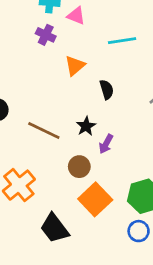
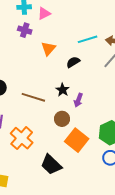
pink triangle: (76, 16) -> (44, 13), turned -40
cyan line: (122, 41) -> (88, 39), moved
black semicircle: (107, 90) -> (73, 62), turned -96

